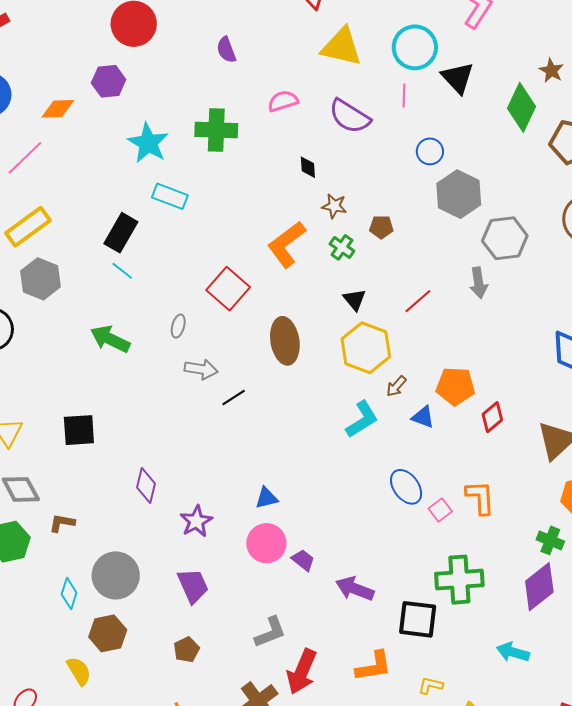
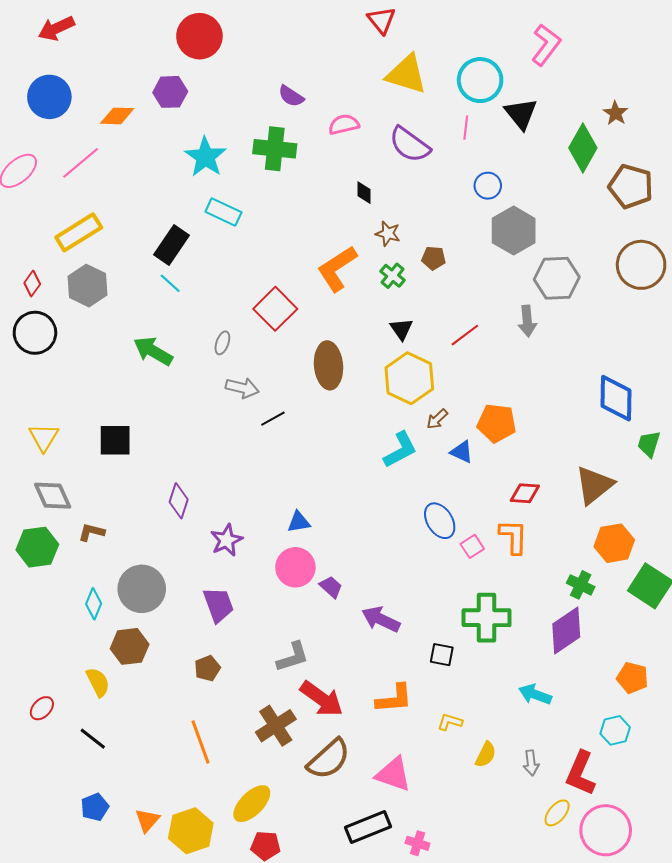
purple semicircle: (226, 50) -> (291, 96), moved, turned -40
red diamond: (492, 417) -> (525, 493), moved, turned 40
black square: (418, 619) -> (442, 655), size x0.6
red arrow: (302, 672) -> (322, 699), turned -81

